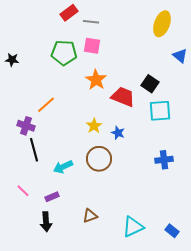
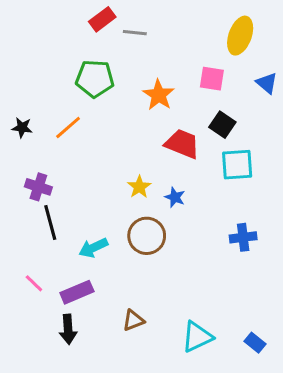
pink square: (92, 46) -> (212, 79), moved
black star: (12, 60) -> (22, 128), moved
orange star: (96, 80) -> (159, 95), moved
orange line: (46, 105) -> (68, 128), moved
purple rectangle: (52, 197) -> (77, 292), size x1.5

